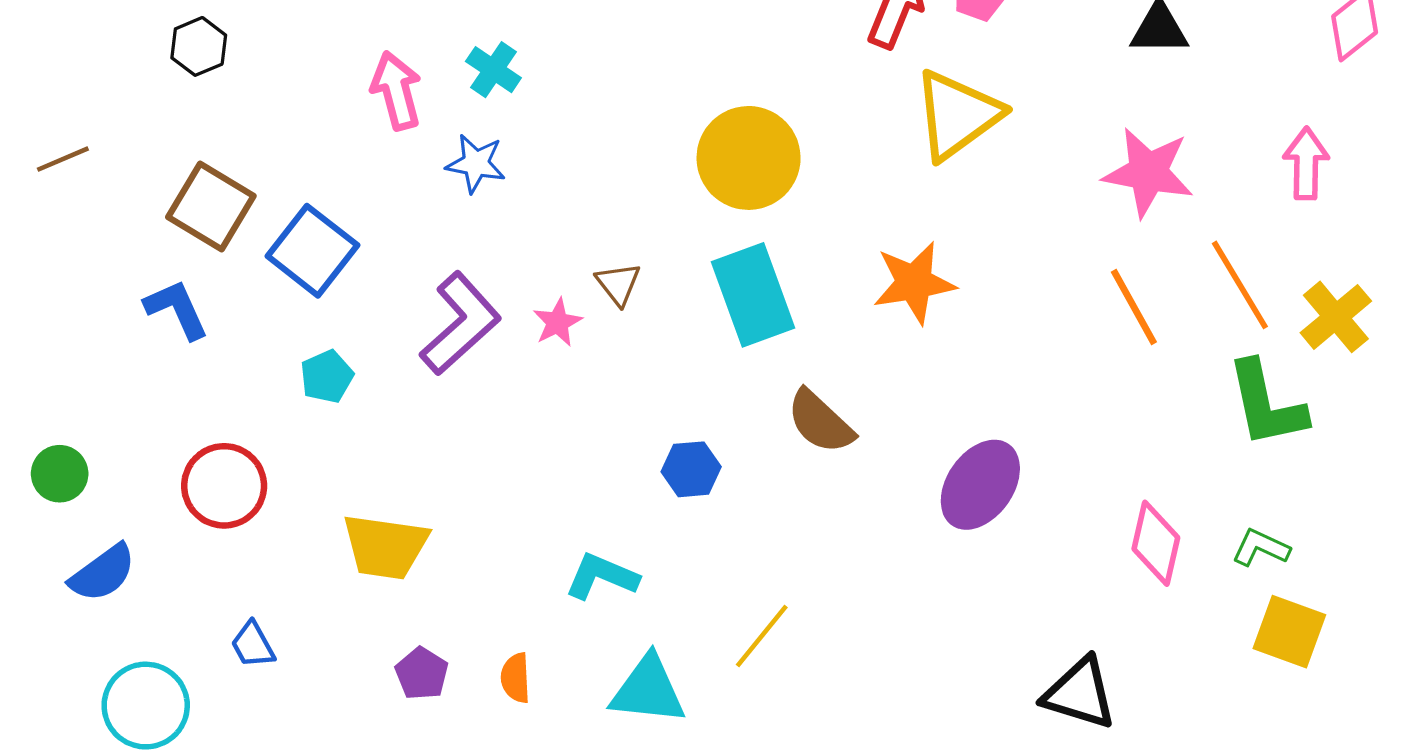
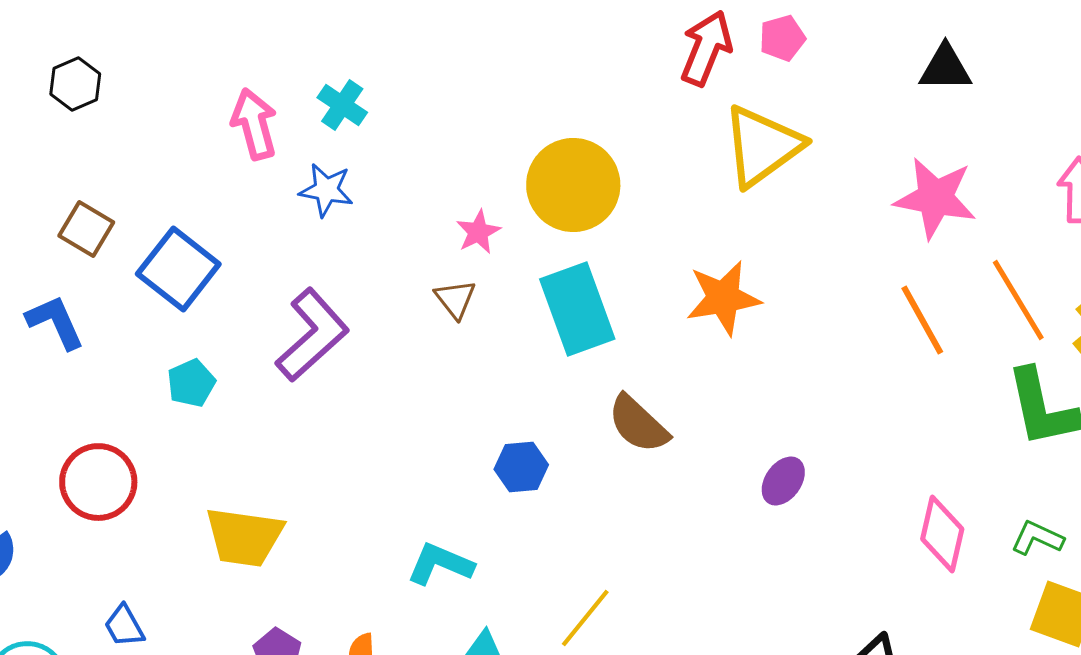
brown square: (211, 207) -> (86, 229), size x0.7
pink star: (558, 322) -> (478, 232), moved
purple ellipse: (980, 485) -> (783, 481), size x0.6

